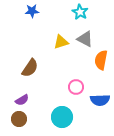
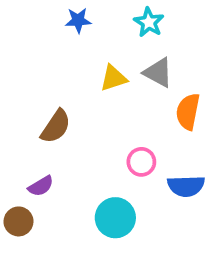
blue star: (32, 11) -> (78, 20), moved
brown circle: (19, 119) -> (19, 221), moved

